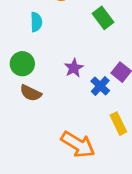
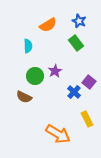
green circle: (22, 64) -> (35, 76), moved
purple star: (74, 68) -> (55, 71), moved

